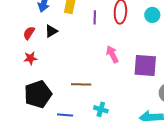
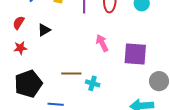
black triangle: (51, 31) -> (44, 30), moved
cyan cross: (101, 109) -> (93, 83), moved

